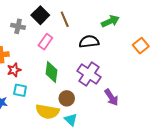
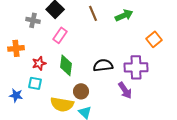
brown line: (65, 19) -> (93, 13), moved
black semicircle: (89, 42) -> (103, 65), moved
red star: (14, 70) -> (39, 63), moved
purple cross: (89, 74) -> (136, 67), moved, turned -35

